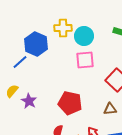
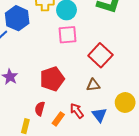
red pentagon: (70, 103) -> (52, 79), turned -30

